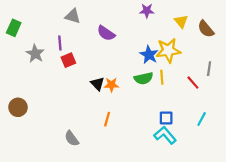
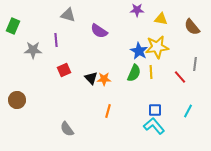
yellow triangle: (181, 21) -> (161, 19), moved, turned -40
gray star: (35, 54) -> (33, 50), turned -30
red square: (68, 60) -> (64, 70), moved
green semicircle: (144, 78) -> (134, 73), turned -54
orange line: (107, 119) -> (108, 111), moved

